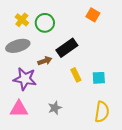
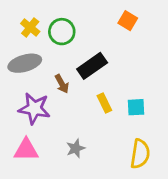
brown arrow: (45, 61) -> (62, 84), turned 80

